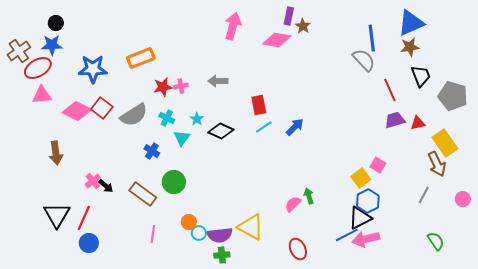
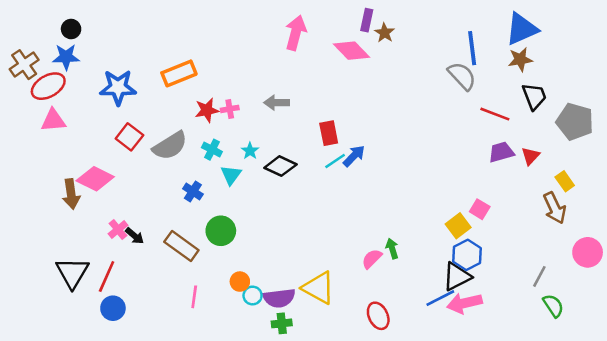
pink diamond: (277, 40) -> (352, 51), turned 36
red line: (390, 90) -> (495, 114), turned -45
pink diamond: (77, 111) -> (95, 179), moved
red triangle: (418, 123) -> (530, 156), turned -35
blue arrow: (295, 127) -> (354, 156), moved
yellow rectangle: (445, 143) -> (565, 181), size x0.6
gray line: (424, 195) -> (539, 276), moved
pink circle: (463, 199) -> (588, 252), size x1.5

